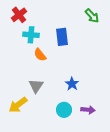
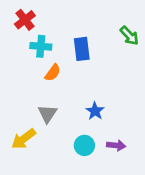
green arrow: (92, 16) -> (129, 36), moved
orange semicircle: (40, 55) -> (53, 73), turned -104

